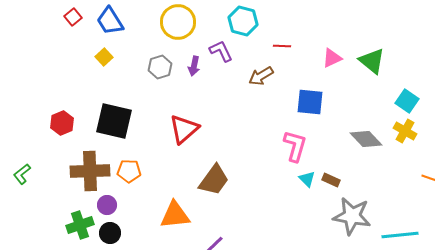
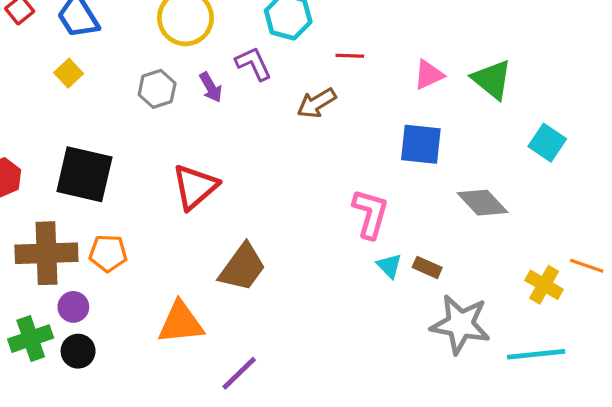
purple arrow: (194, 66) -> (211, 87), turned -42
blue square: (310, 102) -> (421, 144), moved
yellow cross: (405, 131) -> (544, 285), moved

